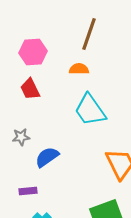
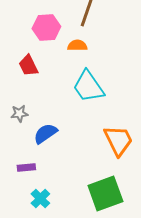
pink hexagon: (33, 52) -> (46, 28), moved

